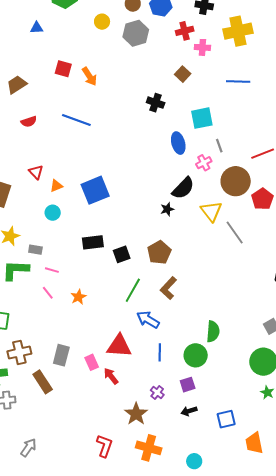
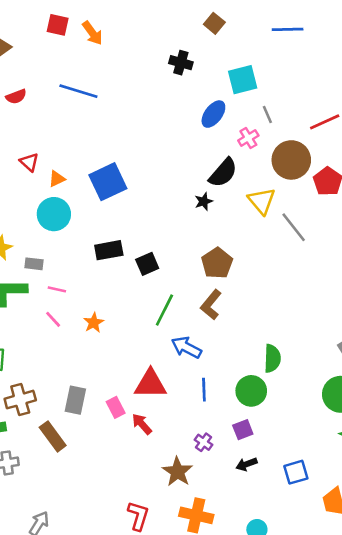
blue ellipse: (178, 143) -> (213, 114), turned 55
cyan circle: (53, 213) -> (54, 214), size x1.6
brown pentagon: (159, 252) -> (217, 263), moved

